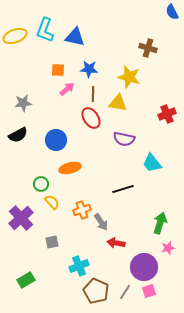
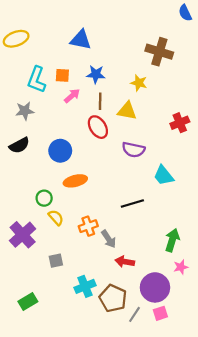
cyan L-shape: (45, 30) -> (37, 80), moved
brown cross: (148, 48) -> (159, 52), size x1.4
yellow star: (129, 77) -> (139, 83), size x0.7
brown pentagon: (96, 291) -> (113, 298), moved

